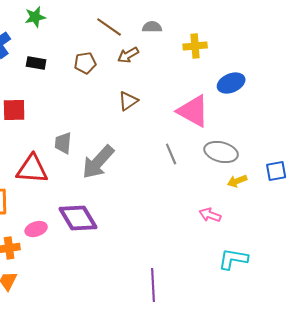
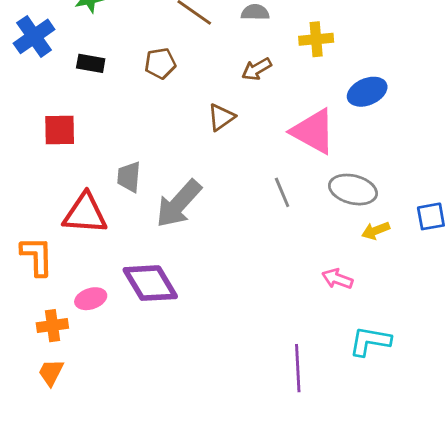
brown arrow: (128, 55) -> (257, 69), moved
purple line: (153, 285) -> (298, 368), moved

